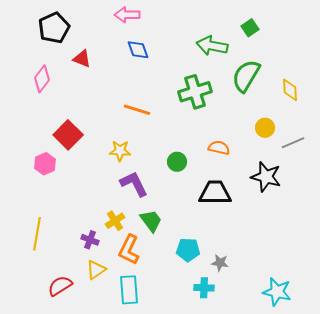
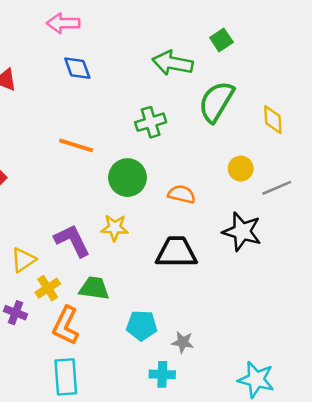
green cross: (195, 92) -> (151, 122), size x0.7
yellow star: (120, 151) -> (115, 228), moved
green circle: (177, 162) -> (127, 178), moved, size x1.5
green trapezoid: (151, 221) -> (94, 288), turned -45
yellow triangle: (96, 270) -> (23, 260), moved

